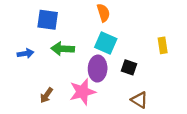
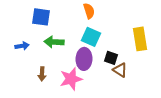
yellow rectangle: (163, 45) -> (140, 39), size x1.6
brown arrow: (46, 95) -> (42, 74), moved, turned -32
brown triangle: (139, 100) -> (120, 70), moved

